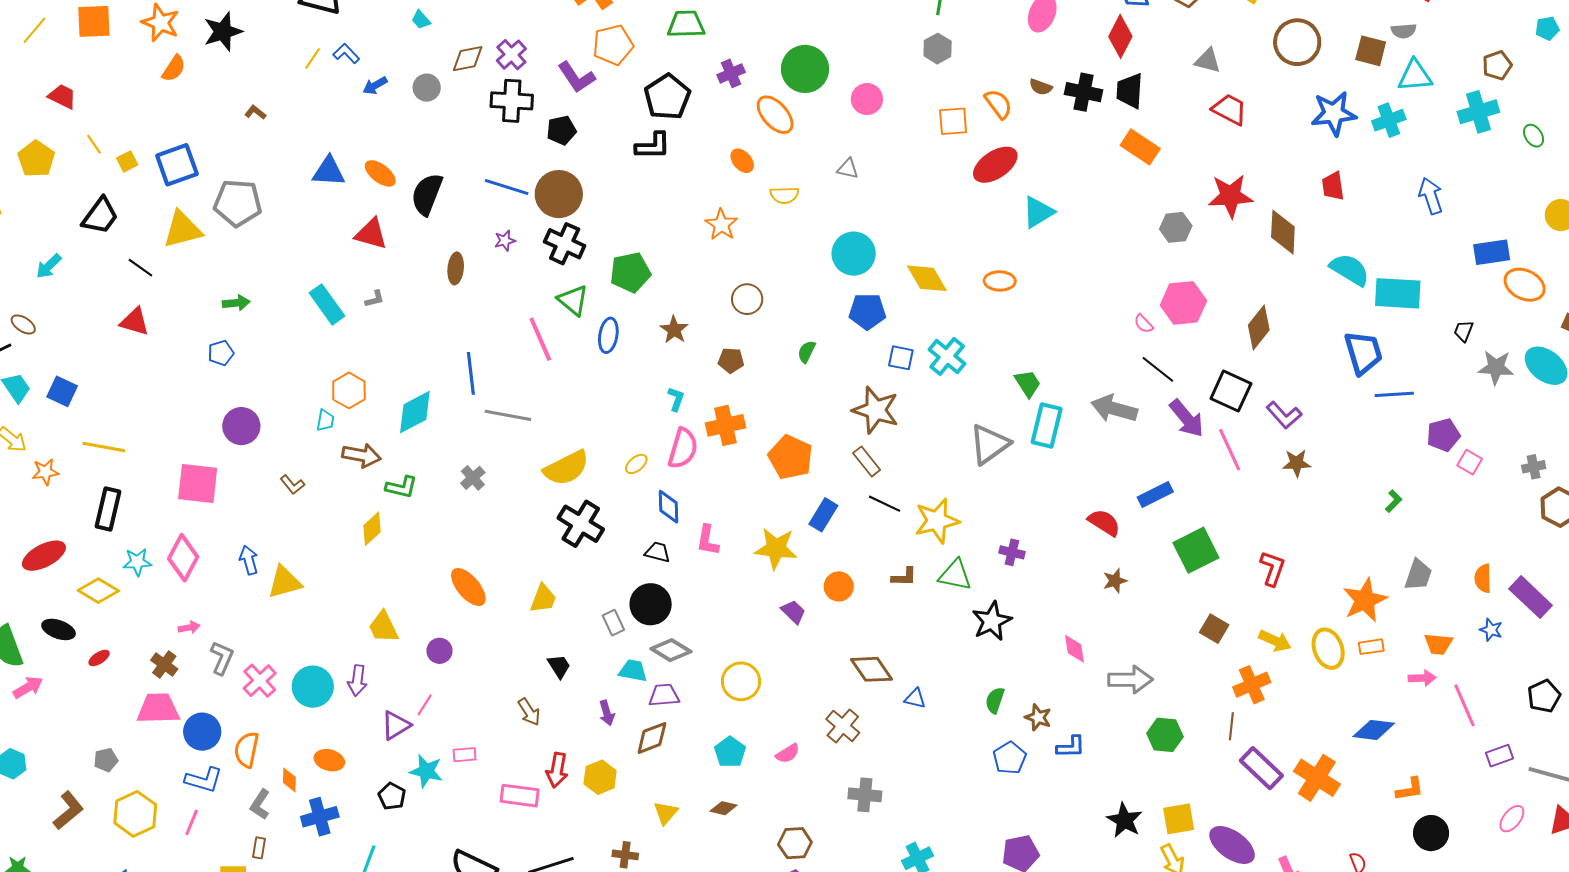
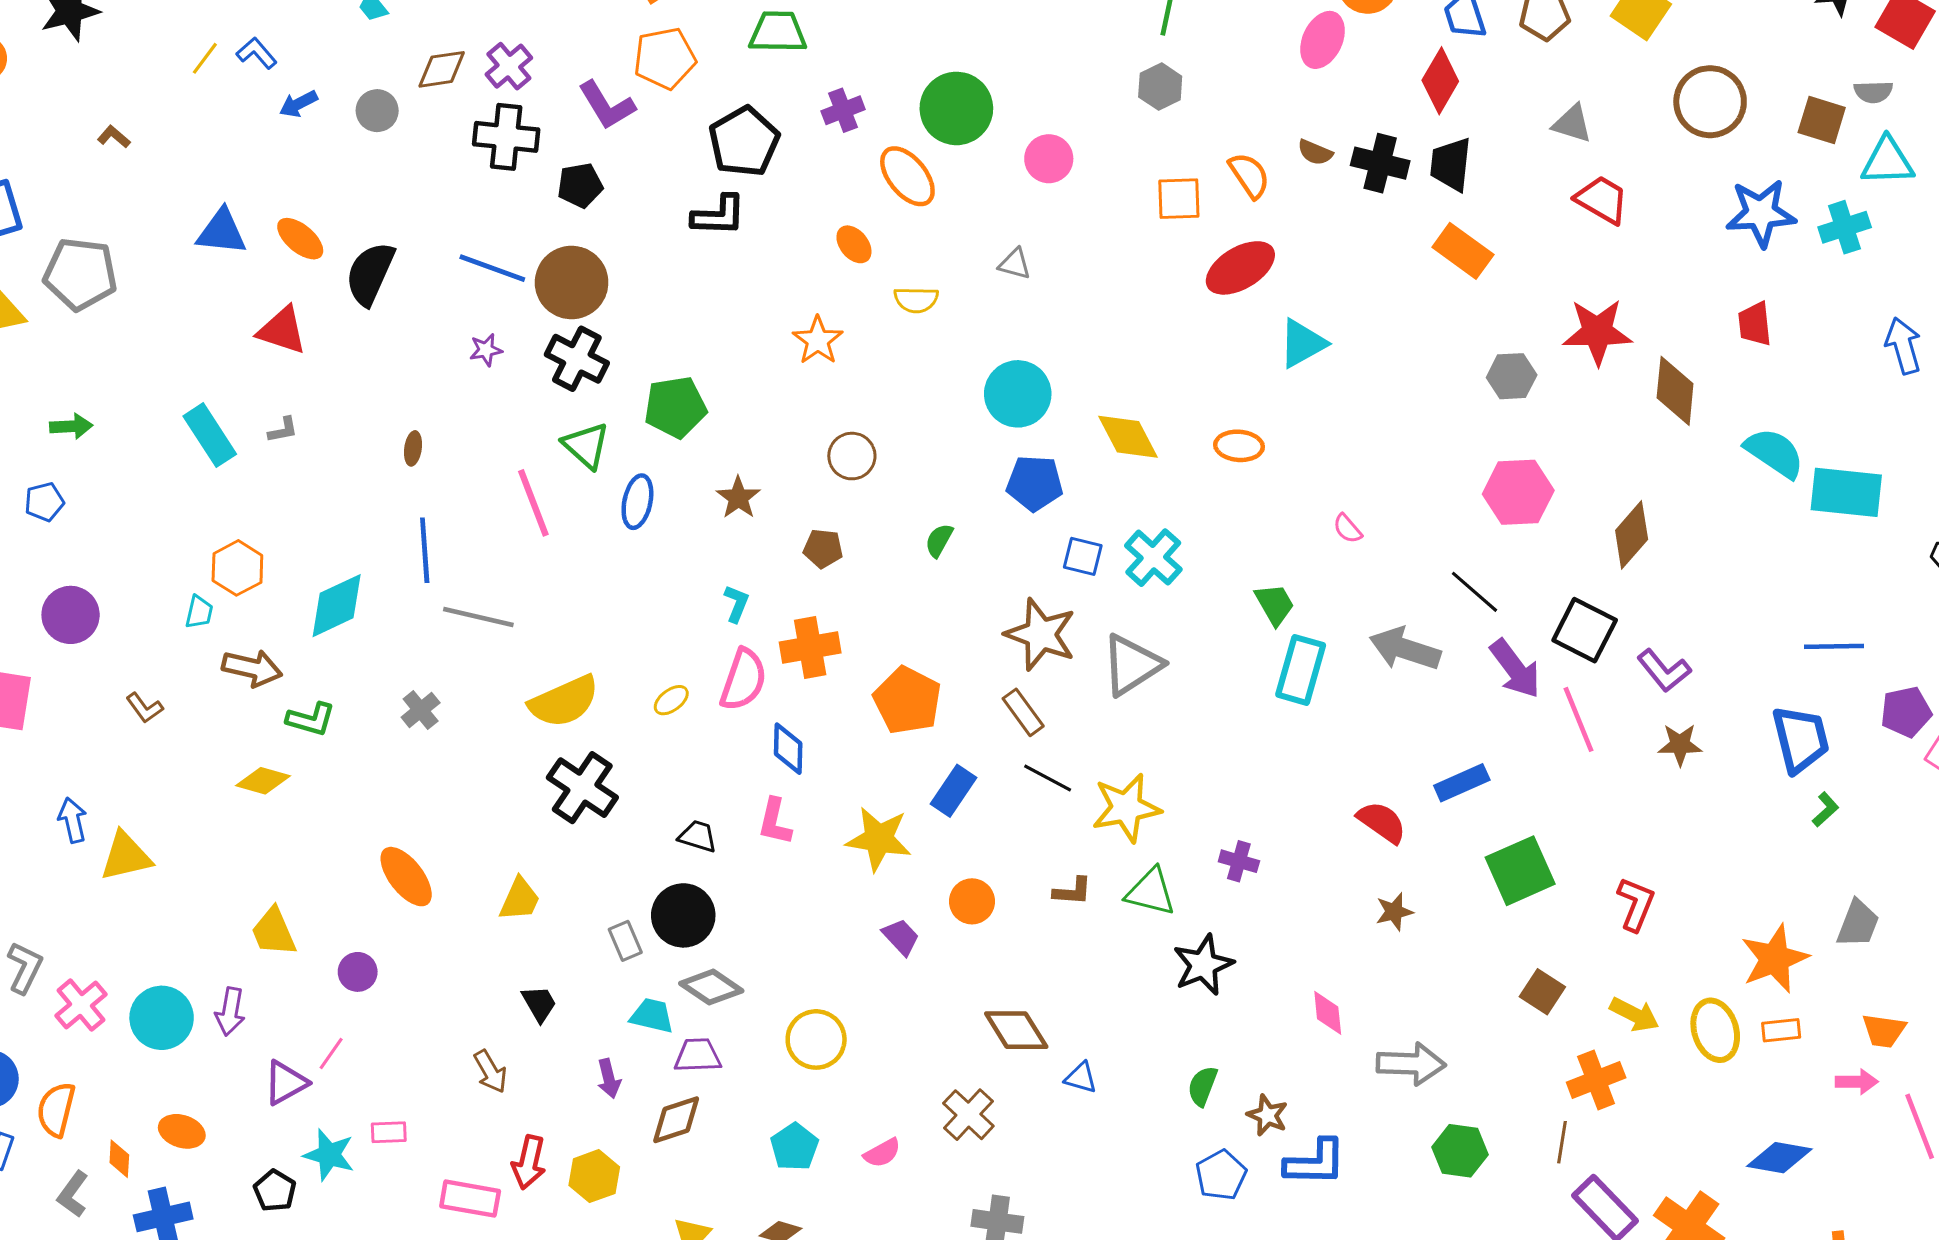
brown ellipse: (456, 268) -> (413, 448), moved, size x0.7
pink semicircle: (1144, 324) -> (1348, 529), moved
blue trapezoid: (1363, 353) -> (1801, 739), moved
gray triangle: (989, 444) -> (1132, 665), moved
blue diamond: (668, 507) -> (788, 749), moved
yellow diamond: (372, 529) -> (263, 781), turned 56
blue L-shape: (1071, 747) -> (1315, 1162), size x1.4

